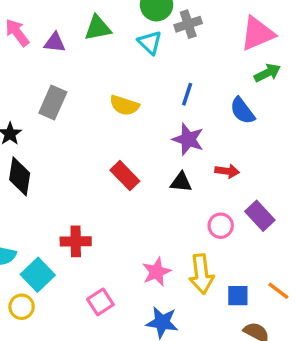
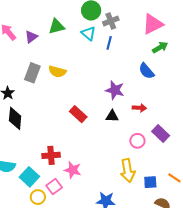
purple triangle: (55, 43) -> (31, 37), turned -40
blue line: (187, 94) -> (109, 43), moved
yellow semicircle: (124, 105) -> (57, 72), moved
pink star: (157, 272) -> (73, 170), moved, turned -30
pink square: (100, 302) -> (54, 186), moved
yellow circle: (22, 307) -> (38, 197), moved

